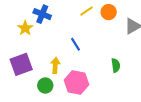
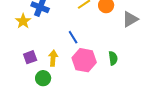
purple square: (21, 64) -> (30, 57), moved, size x0.6
pink hexagon: (76, 82) -> (84, 60), moved

